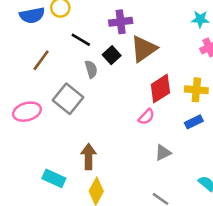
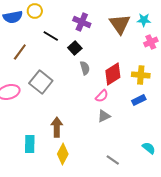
purple cross: (121, 22) -> (82, 22), turned 30
brown triangle: (144, 49) -> (120, 24), moved, turned -30
gray semicircle: (91, 69) -> (85, 68), moved
gray triangle: (163, 153) -> (104, 116), moved
cyan rectangle: (54, 178) -> (30, 144), turned 66

